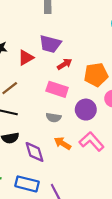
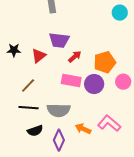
purple circle: (86, 110) -> (94, 84), moved
gray semicircle: (54, 118) -> (59, 110), moved, size x1.6
purple diamond: (35, 152) -> (59, 140), turned 50

